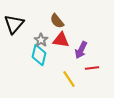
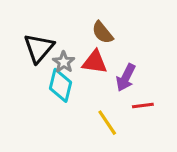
brown semicircle: (57, 21) -> (102, 32), moved
black triangle: (14, 24) -> (39, 48), moved

